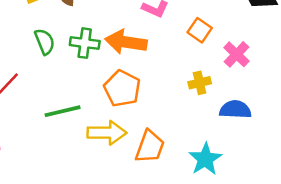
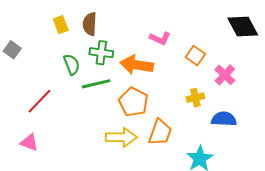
green cross: (85, 43) -> (101, 53), moved
green line: (63, 111) -> (96, 84), moved
orange trapezoid: (150, 147) -> (160, 132), moved

